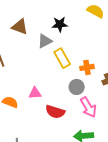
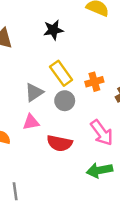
gray triangle: (45, 41) -> (34, 92), moved
gray circle: (77, 87) -> (65, 101), moved

